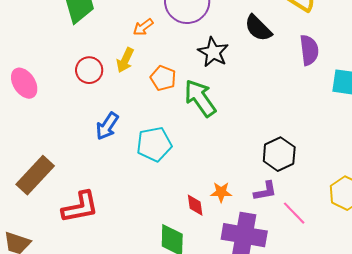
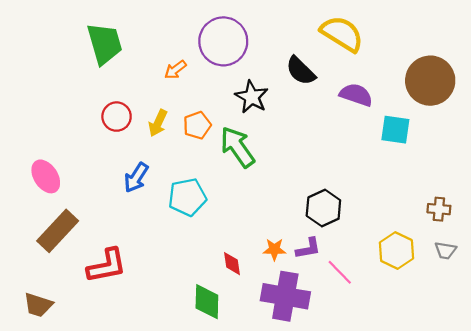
purple semicircle: (309, 50) -> (356, 95), turned -64
yellow arrow: (125, 60) -> (158, 123), moved
orange pentagon: (163, 78) -> (197, 125), turned 30
pink ellipse: (24, 83) -> (46, 176), moved
orange star: (221, 192) -> (274, 249), moved

